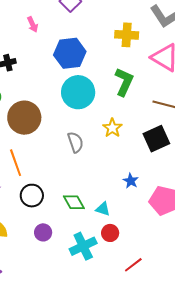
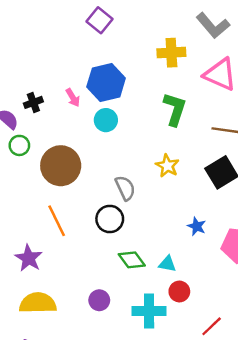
pink arrow: (33, 25) -> (73, 98), moved
cyan circle: (78, 92) -> (106, 120), moved, size x0.6
black circle: (32, 196) -> (110, 219), moved
cyan cross: (83, 246) -> (149, 311), turned 32

